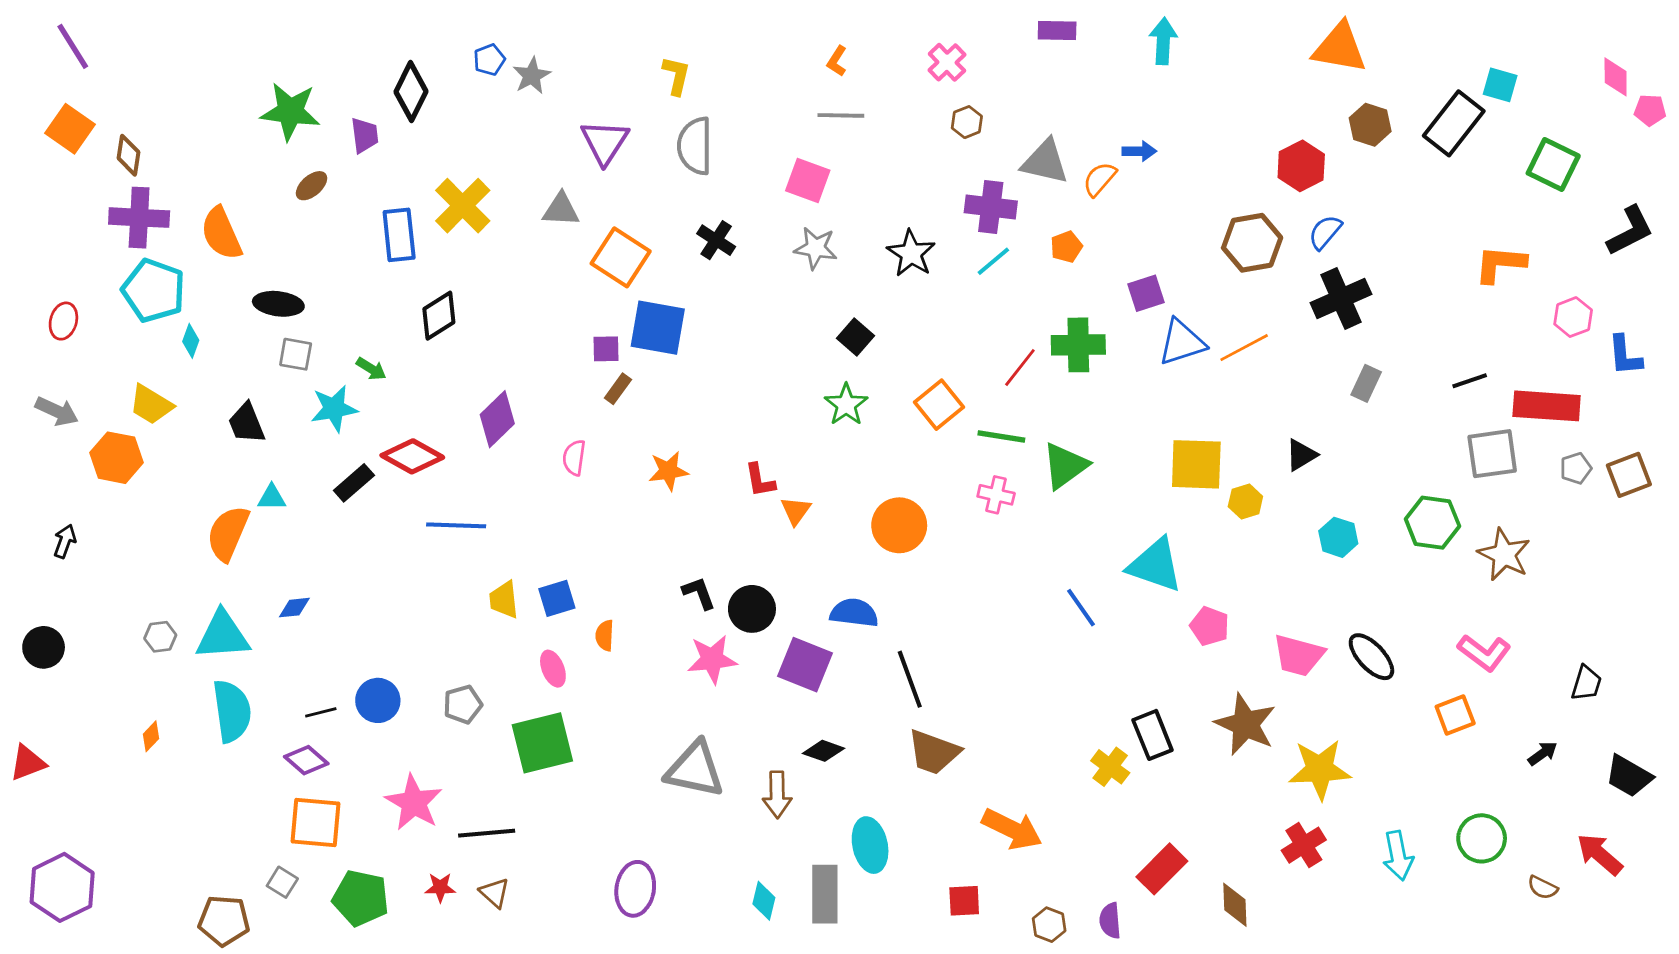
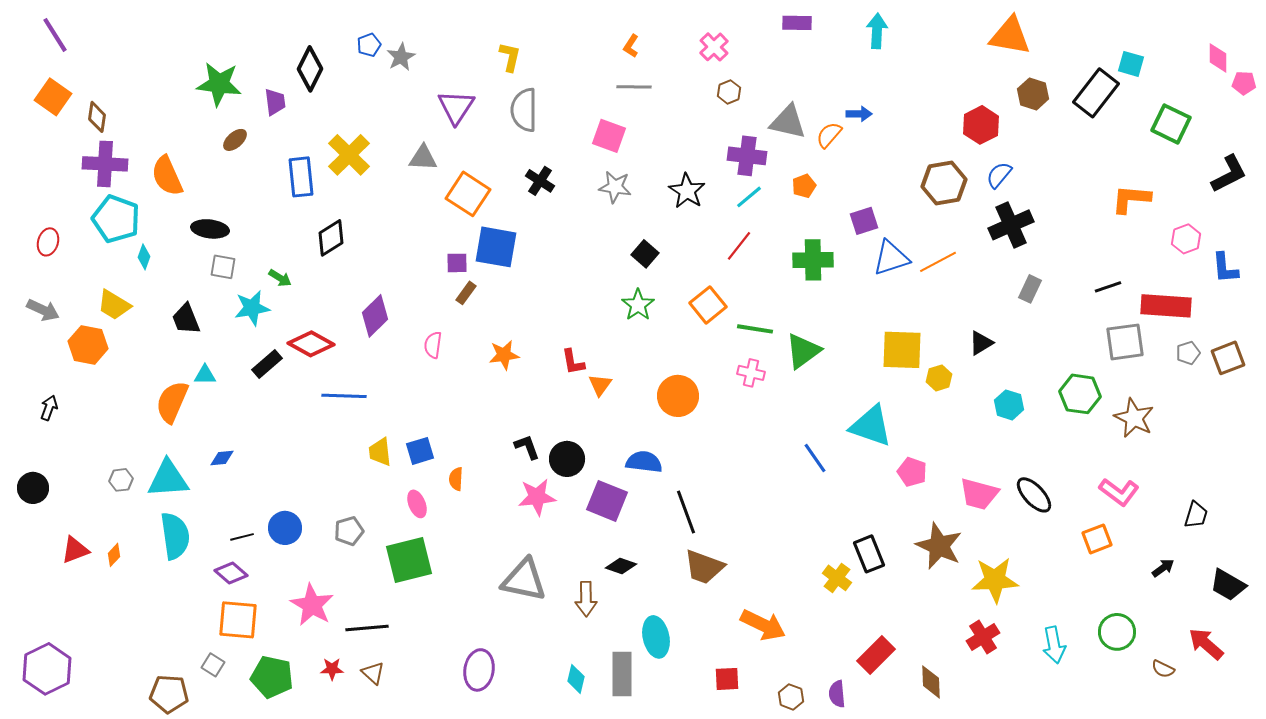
red line: (1020, 367) -> (739, 246), moved
red triangle: (28, 763) -> (75, 550), moved

